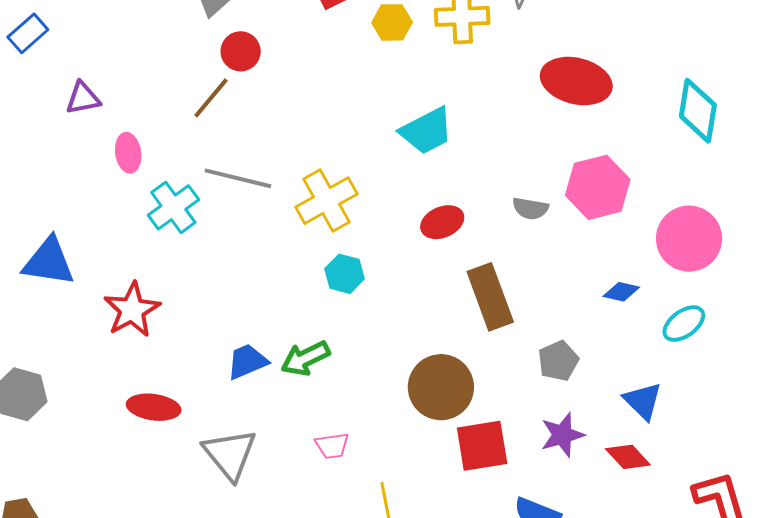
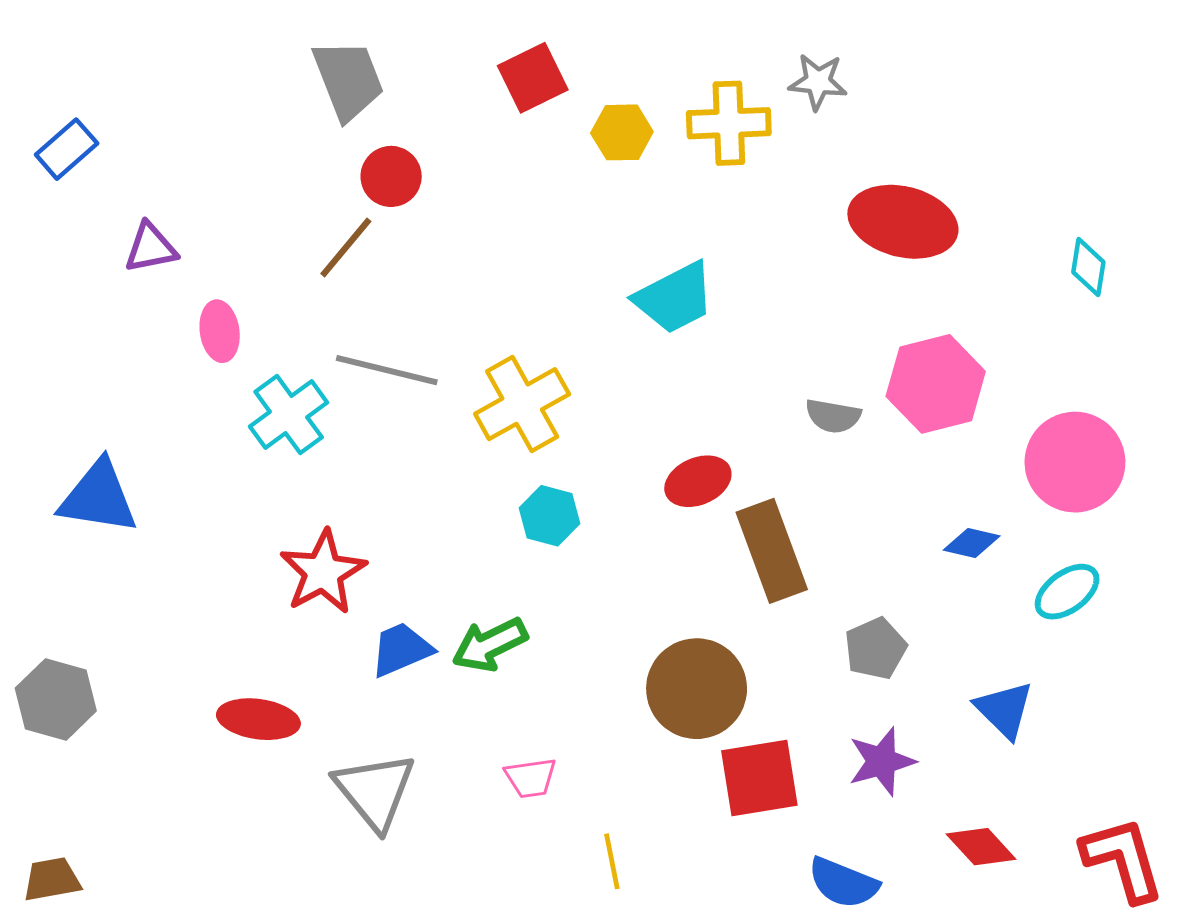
cyan diamond: (698, 111) -> (1088, 267), size x0.6
red ellipse: (442, 222) -> (698, 481), moved
red star: (132, 310) -> (323, 572), moved
red diamond: (628, 457) -> (981, 847), moved

